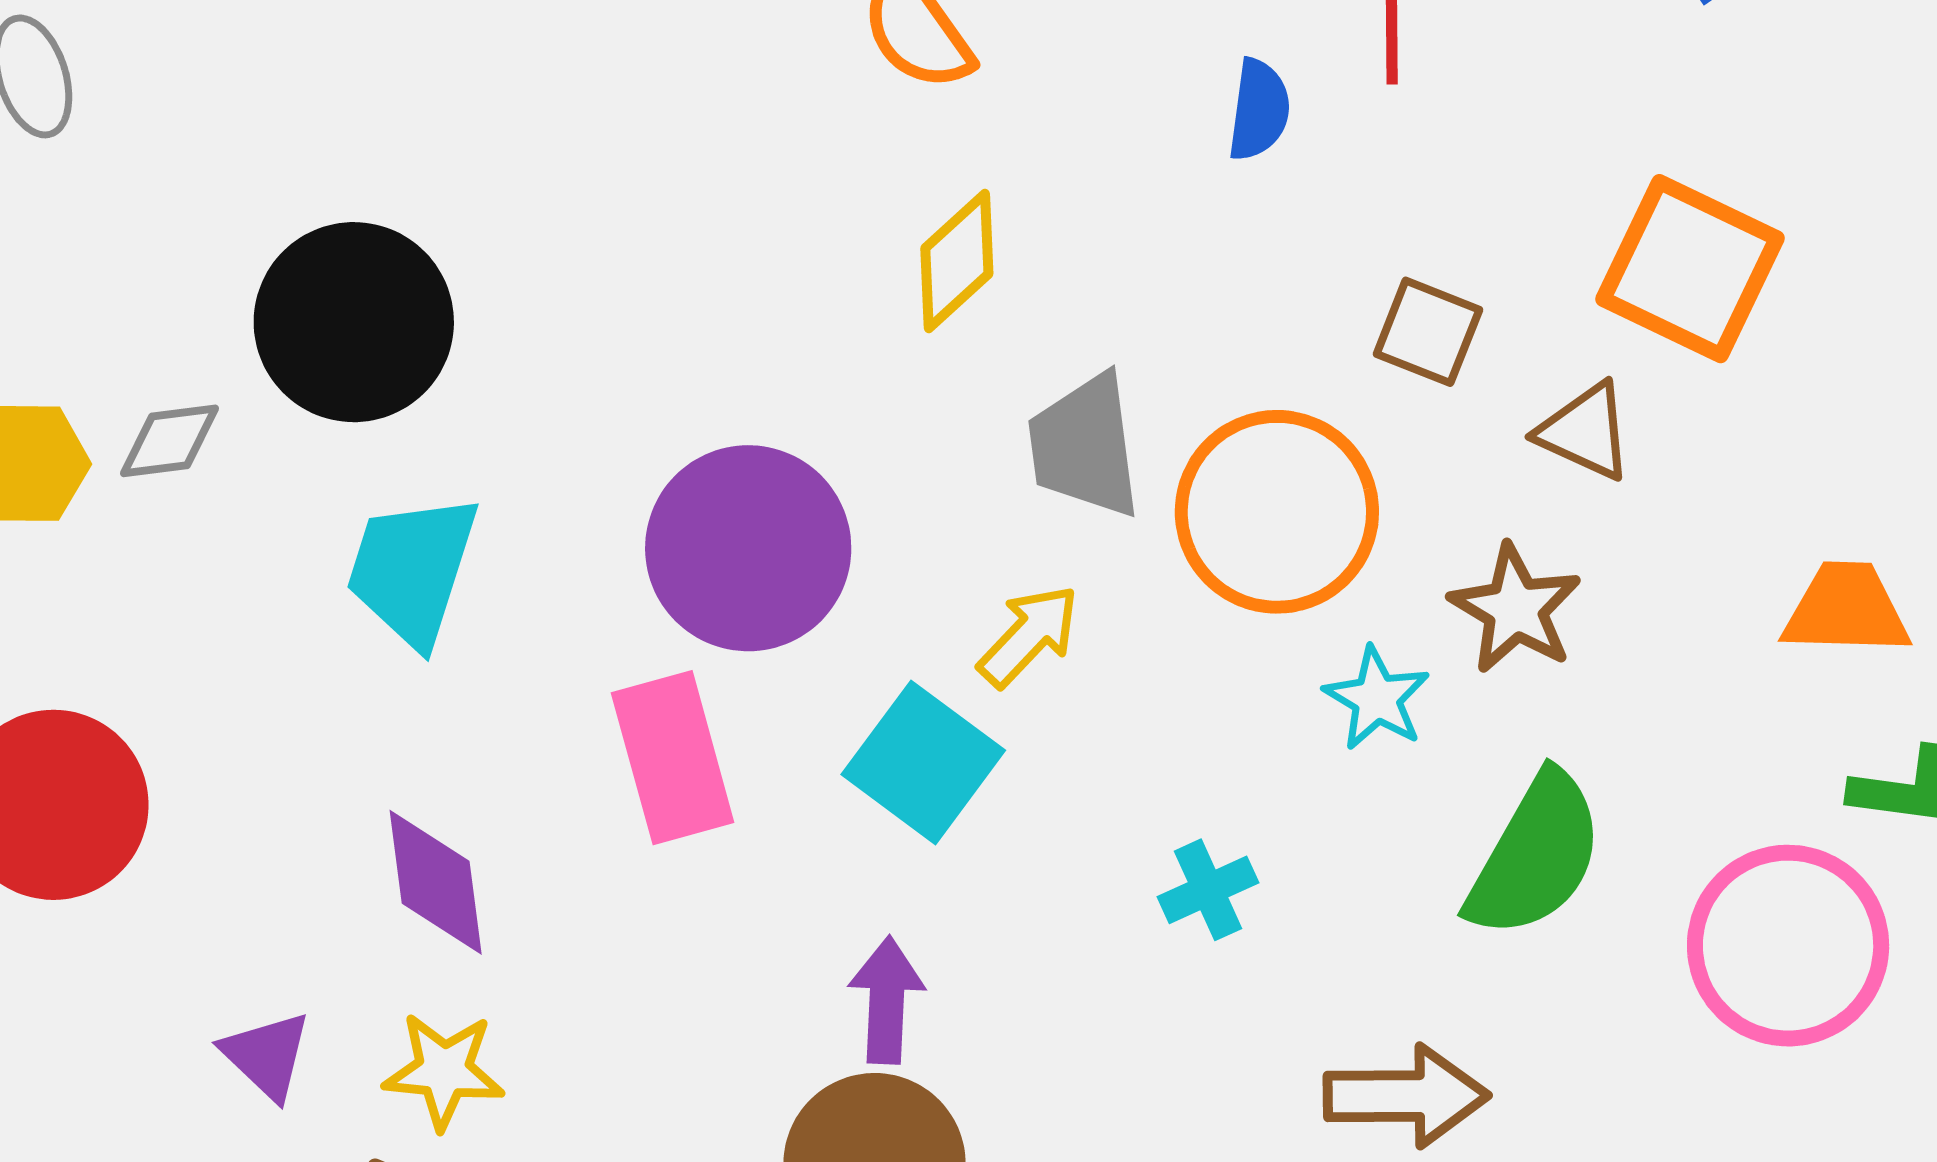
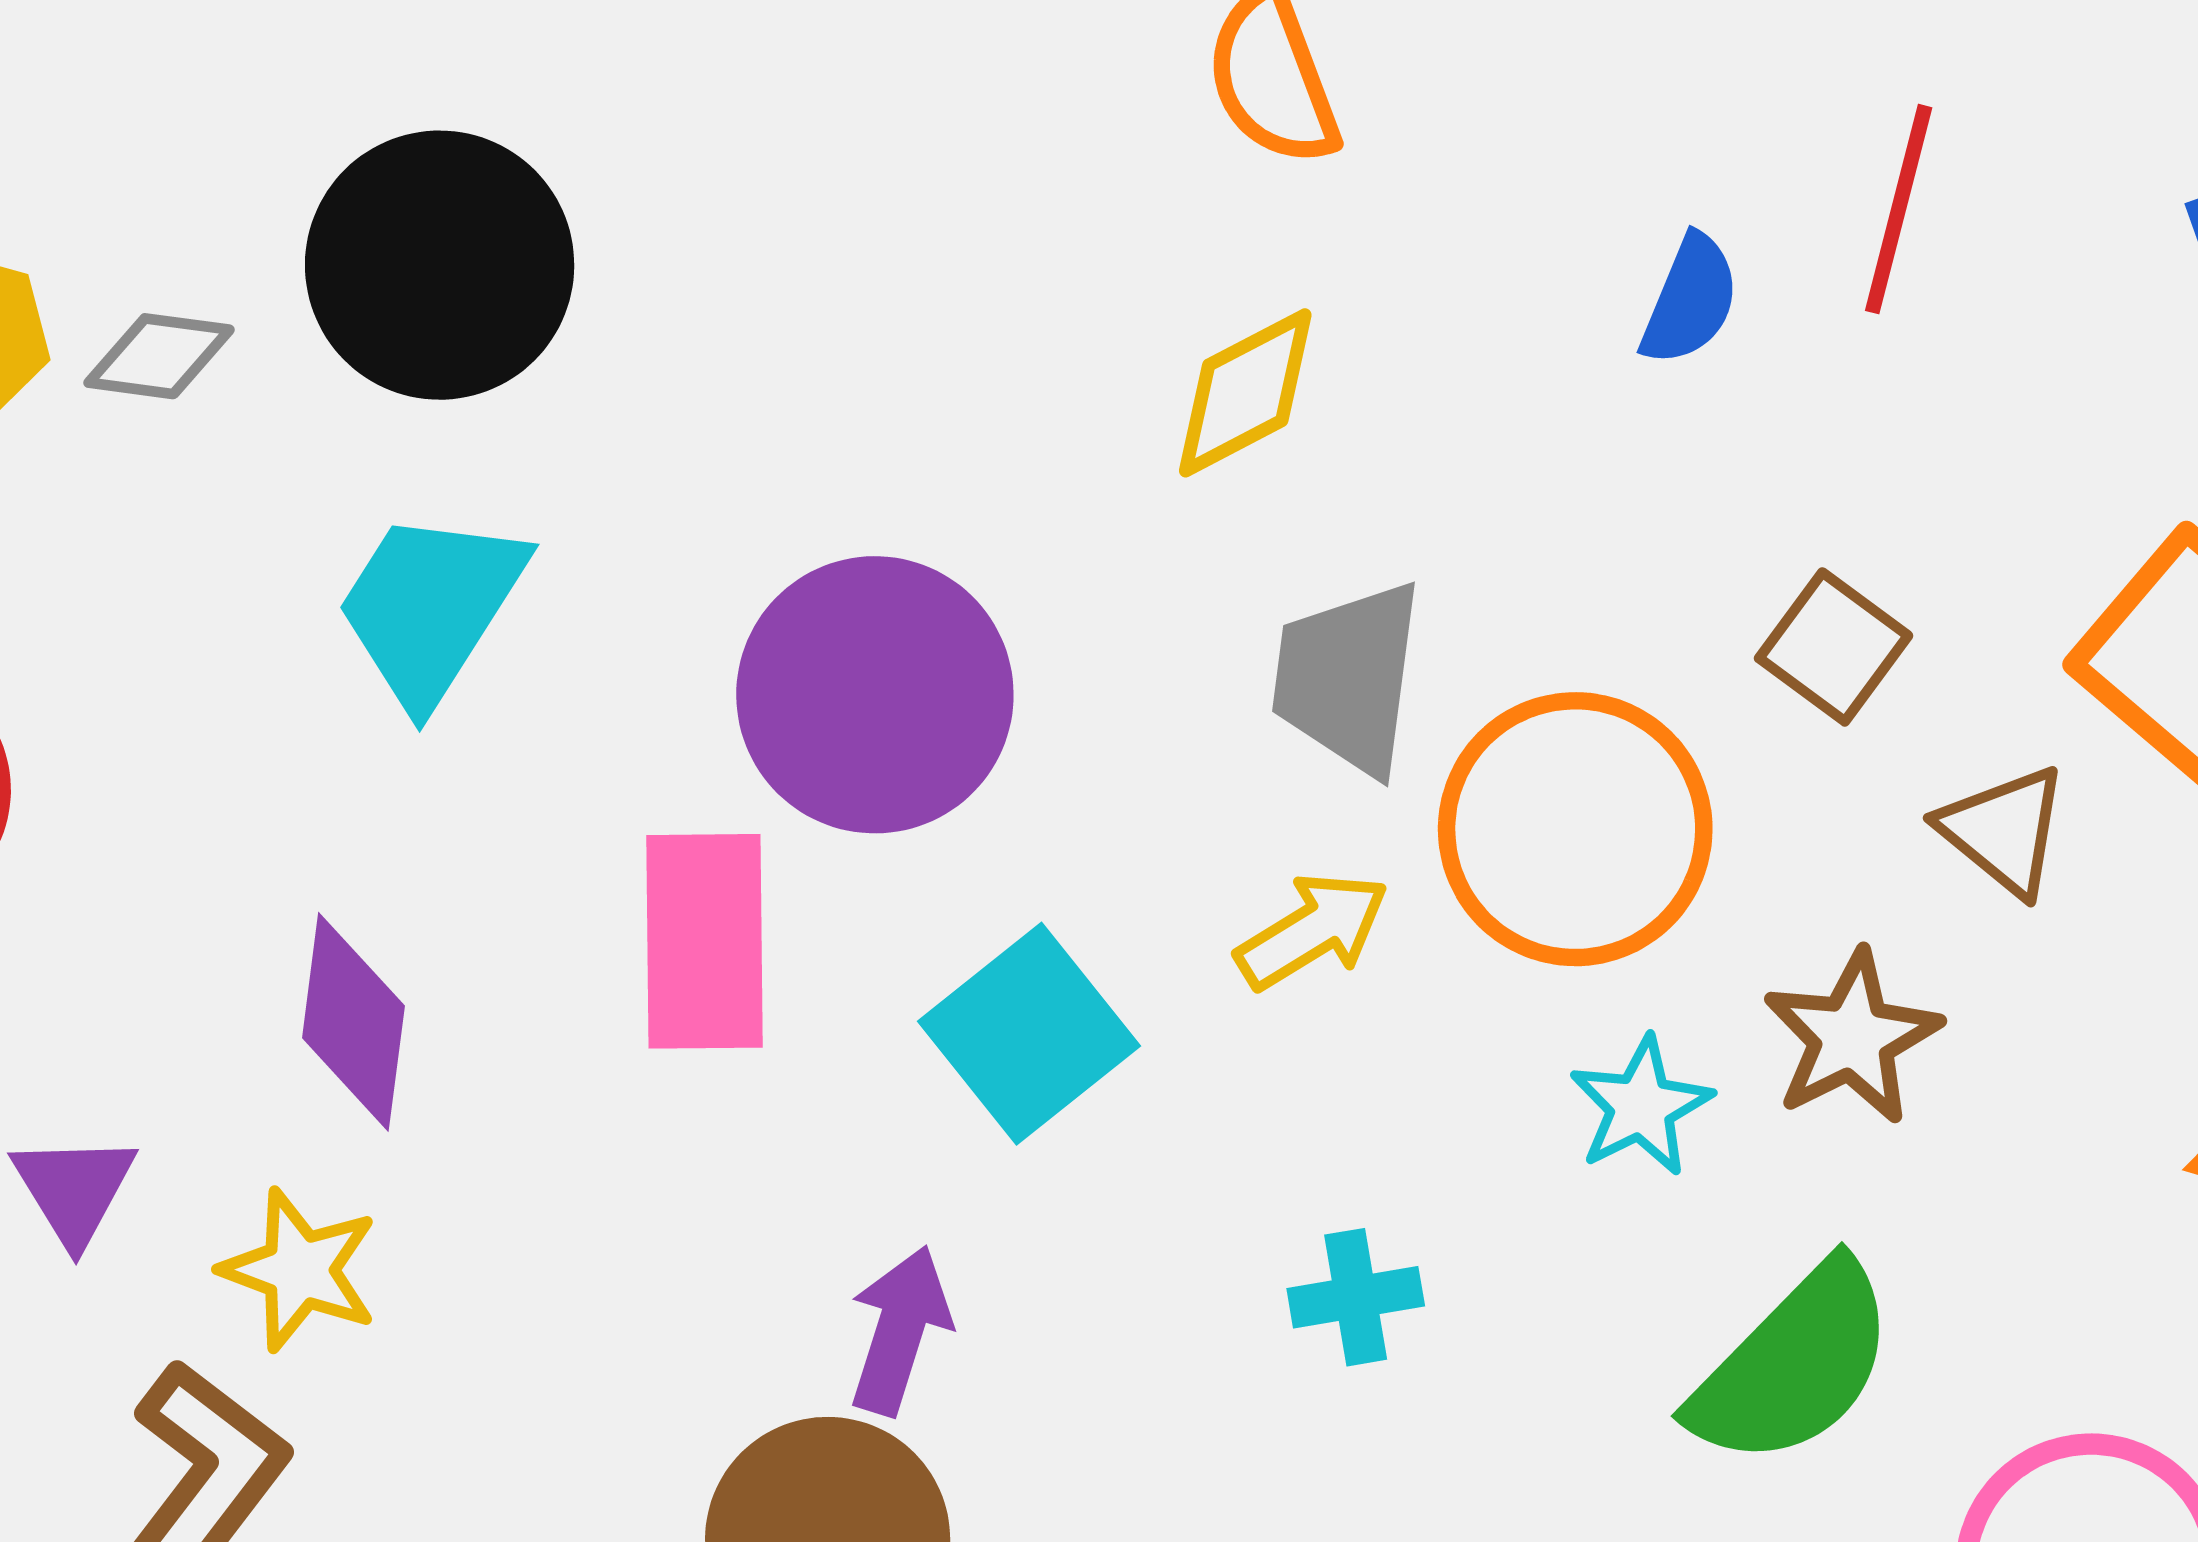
yellow arrow: (1029, 636) -> (1312, 931), moved

